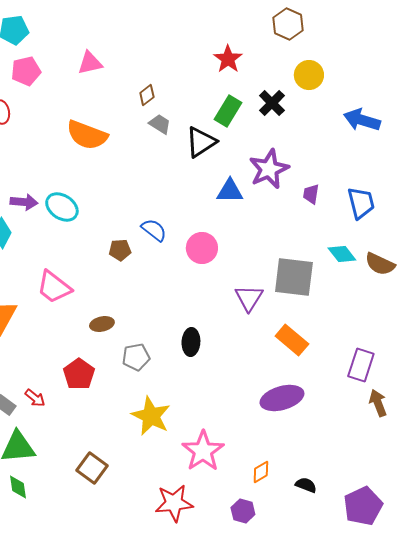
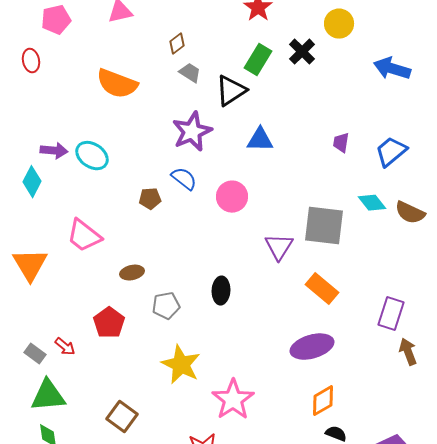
purple star: (269, 169) -> (192, 132), moved
blue trapezoid: (361, 203) -> (391, 152), turned -116
orange diamond: (261, 472) -> (323, 401), moved, size x1.4

